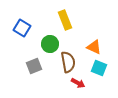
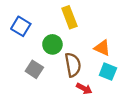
gray square: (34, 66) -> (34, 69), turned -35

